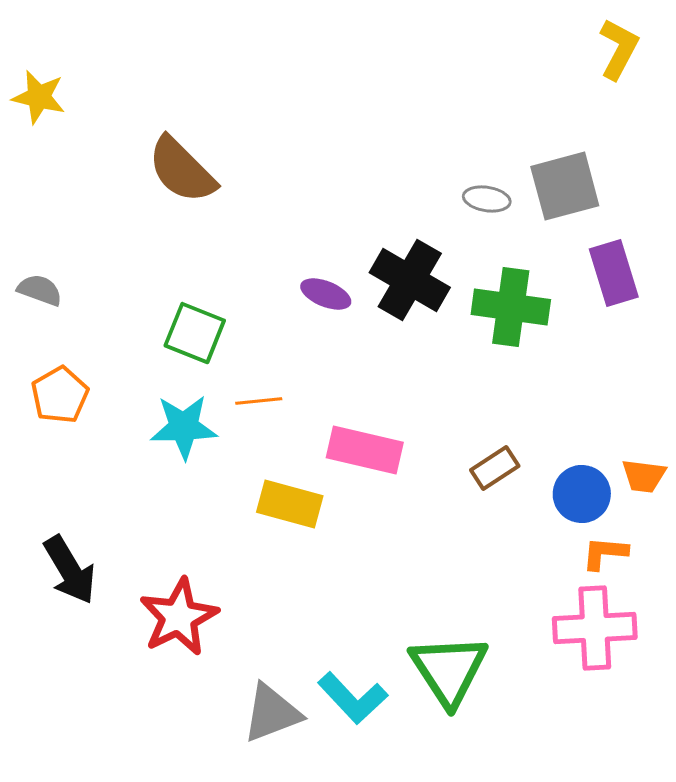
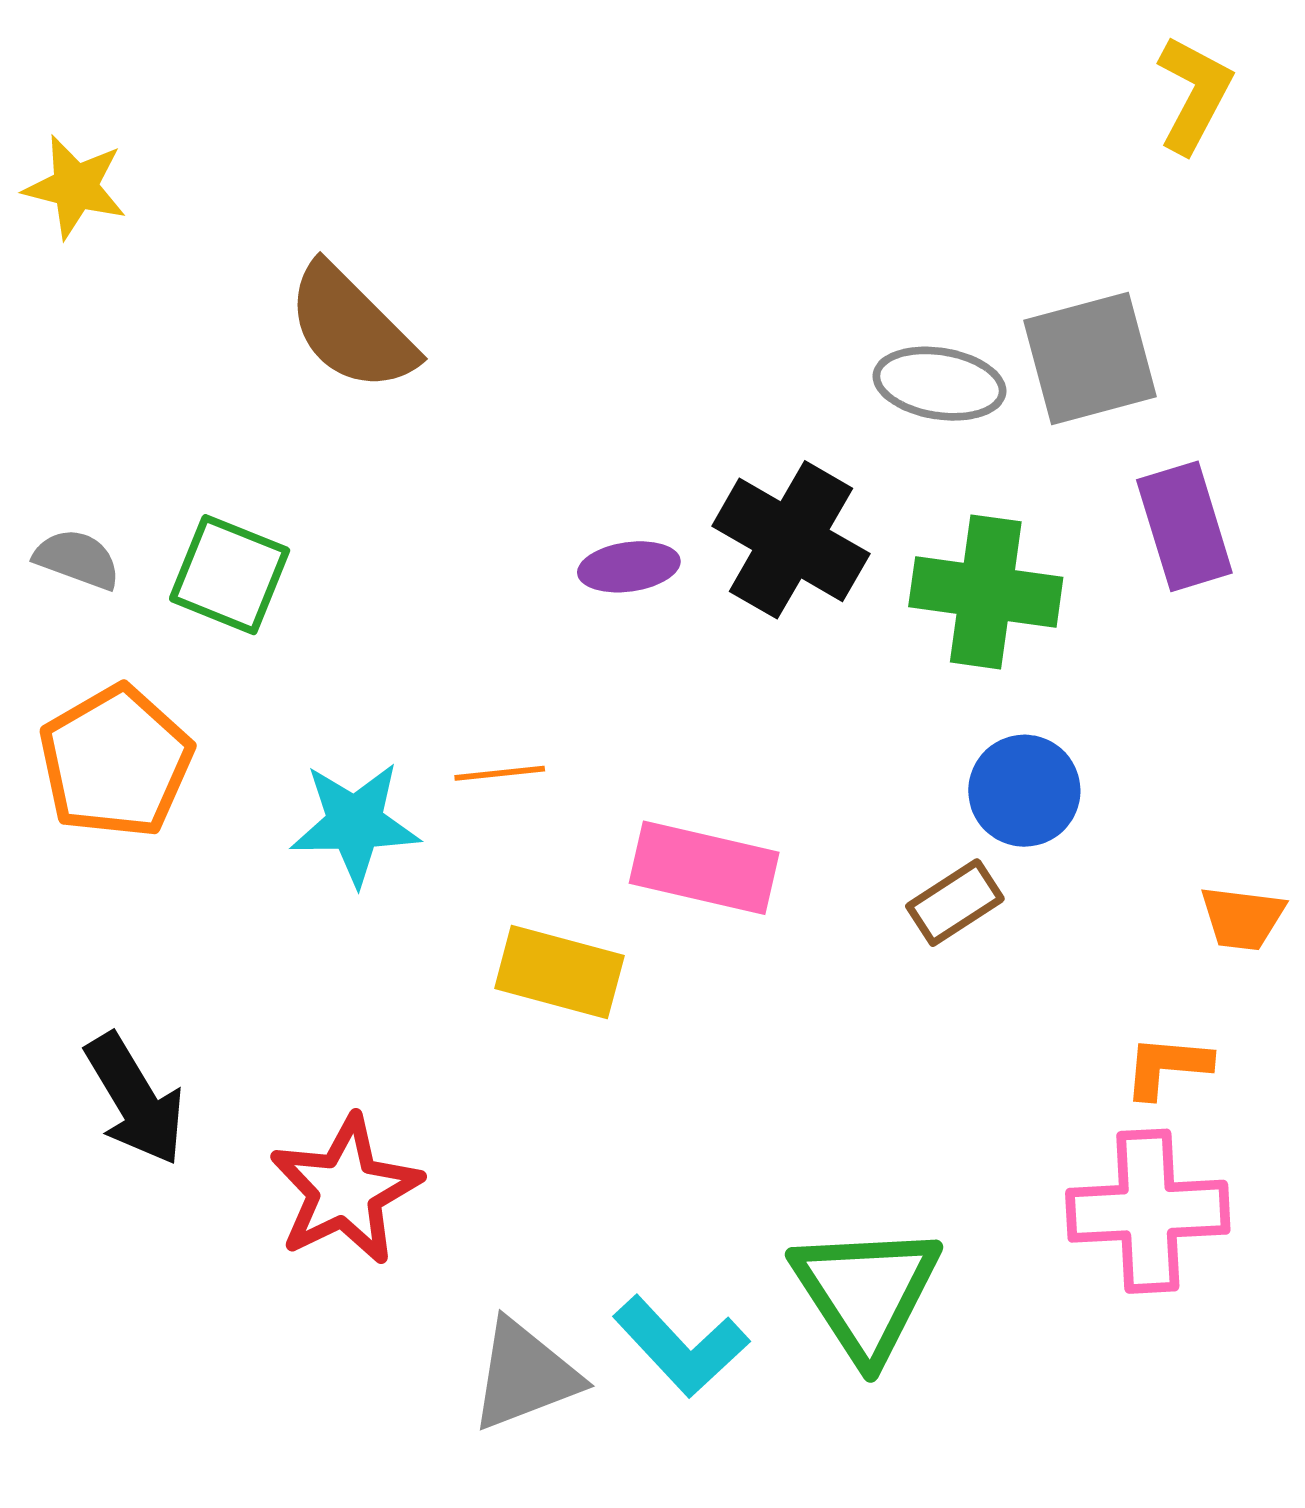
gray ellipse: (487, 199) -> (939, 384), size x1.4
purple ellipse: (326, 294) -> (629, 567), turned -30
green square: (195, 333) -> (230, 575), moved
orange pentagon: (60, 395) -> (116, 762), size x1.4
blue circle: (582, 494) -> (1024, 791), moved

